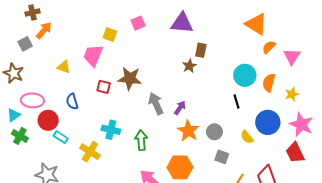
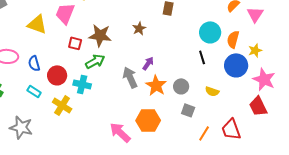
brown star: (189, 66) -> (139, 28), moved
yellow triangle: (64, 67) -> (37, 24), size x1.5
blue semicircle: (72, 101) -> (34, 63), moved
gray arrow: (156, 104) -> (130, 77), moved
red circle: (48, 120) -> (57, 75), moved
blue circle: (268, 122) -> (236, 65), moved
yellow semicircle: (247, 137) -> (212, 91), turned -32
green arrow: (141, 140) -> (95, 61), moved, turned 66

